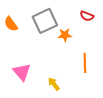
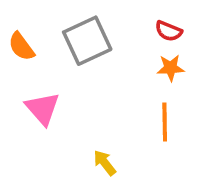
orange star: (65, 35) -> (170, 68), moved
pink triangle: (22, 72) -> (43, 108), moved

